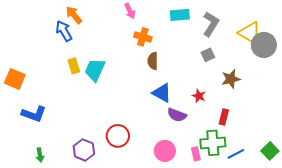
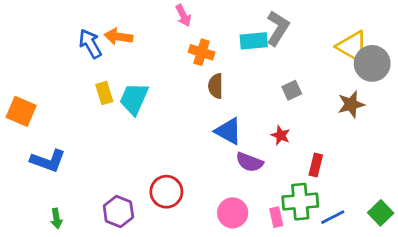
orange arrow: (74, 15) -> (118, 37), moved, turned -42
cyan rectangle: (180, 15) -> (254, 41), moved
gray L-shape: (211, 24) -> (278, 28), moved
gray square: (208, 55) -> (292, 90), moved
brown star: (231, 79) -> (351, 104), moved

